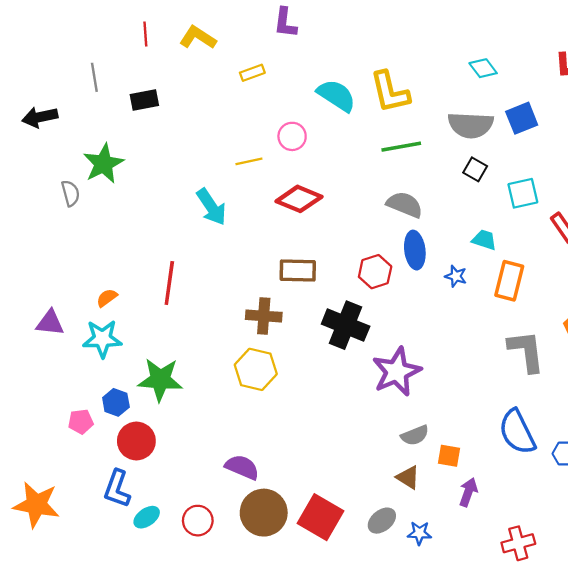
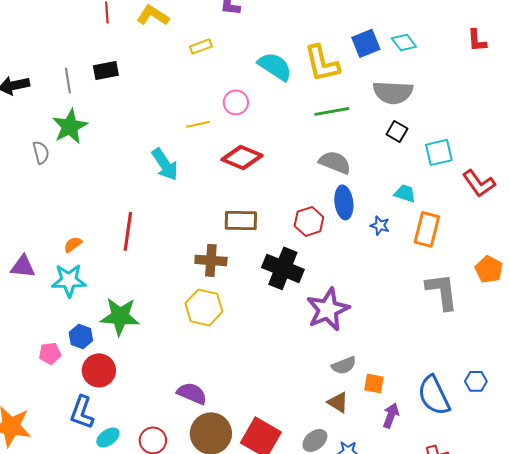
gray line: (94, 77) -> (68, 80), moved
blue square: (522, 118) -> (366, 43), moved
blue semicircle: (517, 432) -> (434, 395), moved

